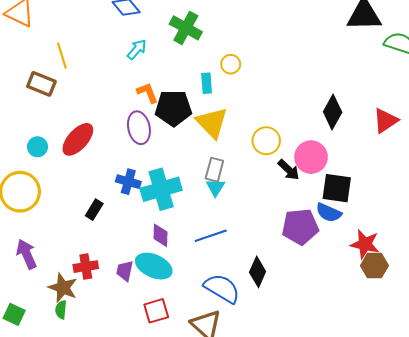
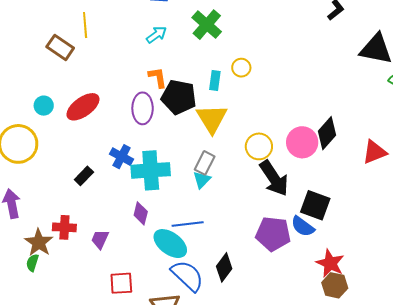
pink circle: (311, 157) -> (302, 142), moved
black arrow: (289, 170) -> (274, 178), size x1.6
cyan ellipse: (154, 266) -> (170, 244), moved

